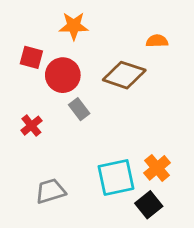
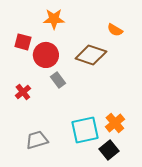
orange semicircle: (157, 41) -> (115, 30), turned -147

